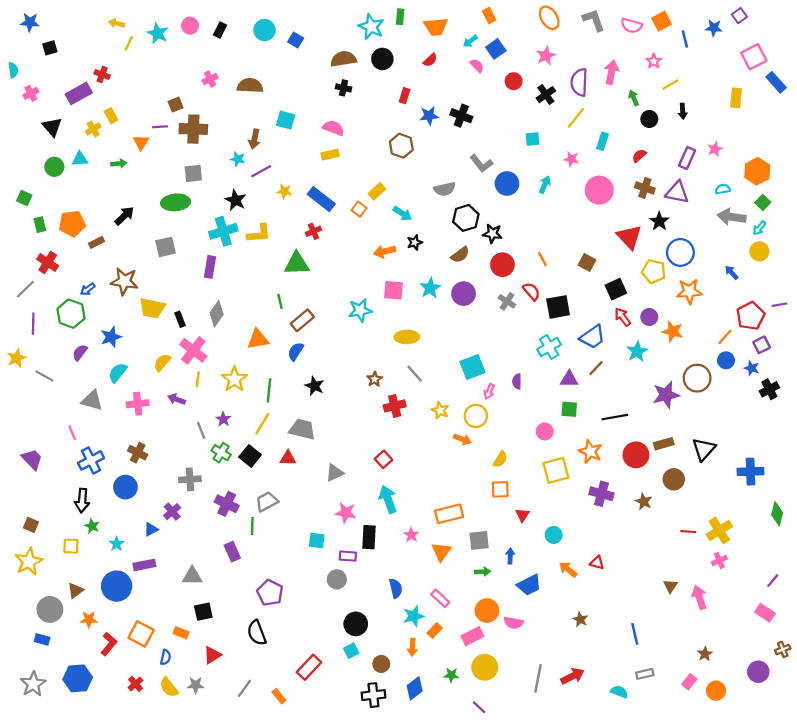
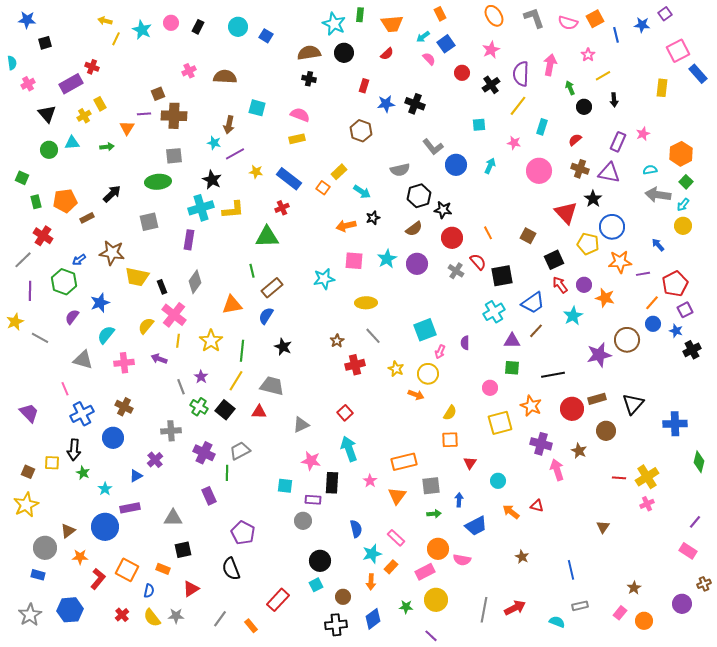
purple line: (779, 305) -> (643, 274), moved
yellow square: (71, 546) -> (52, 463), moved
pink arrow: (699, 597) -> (557, 470), moved

